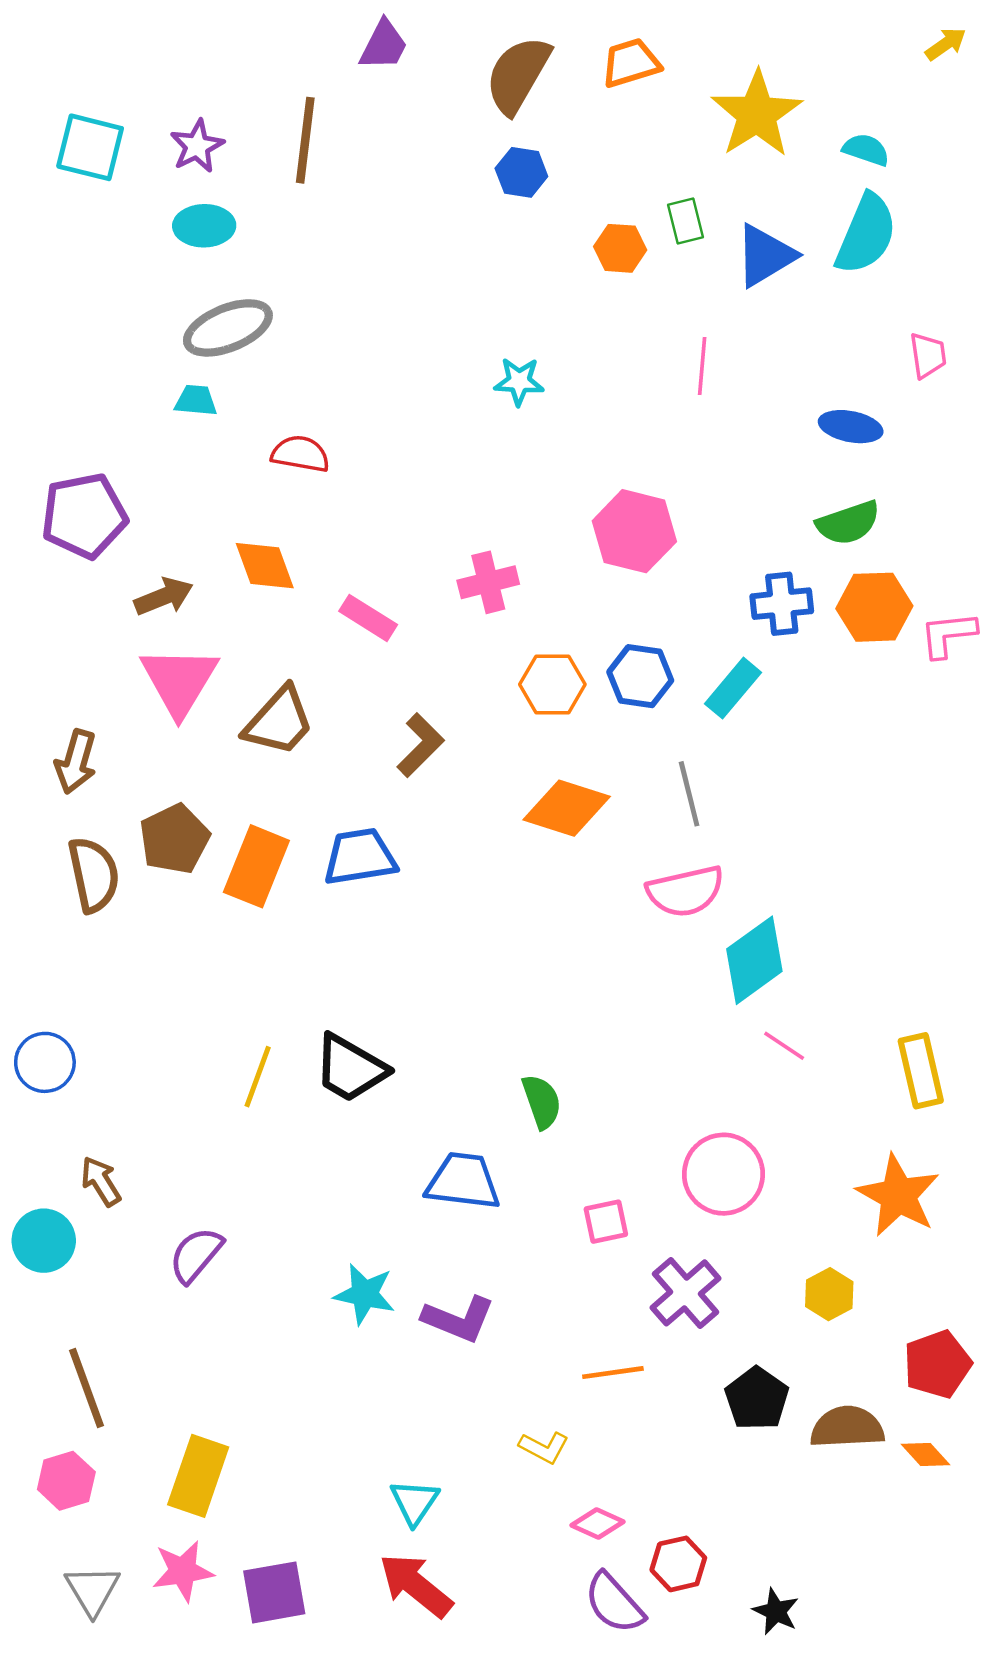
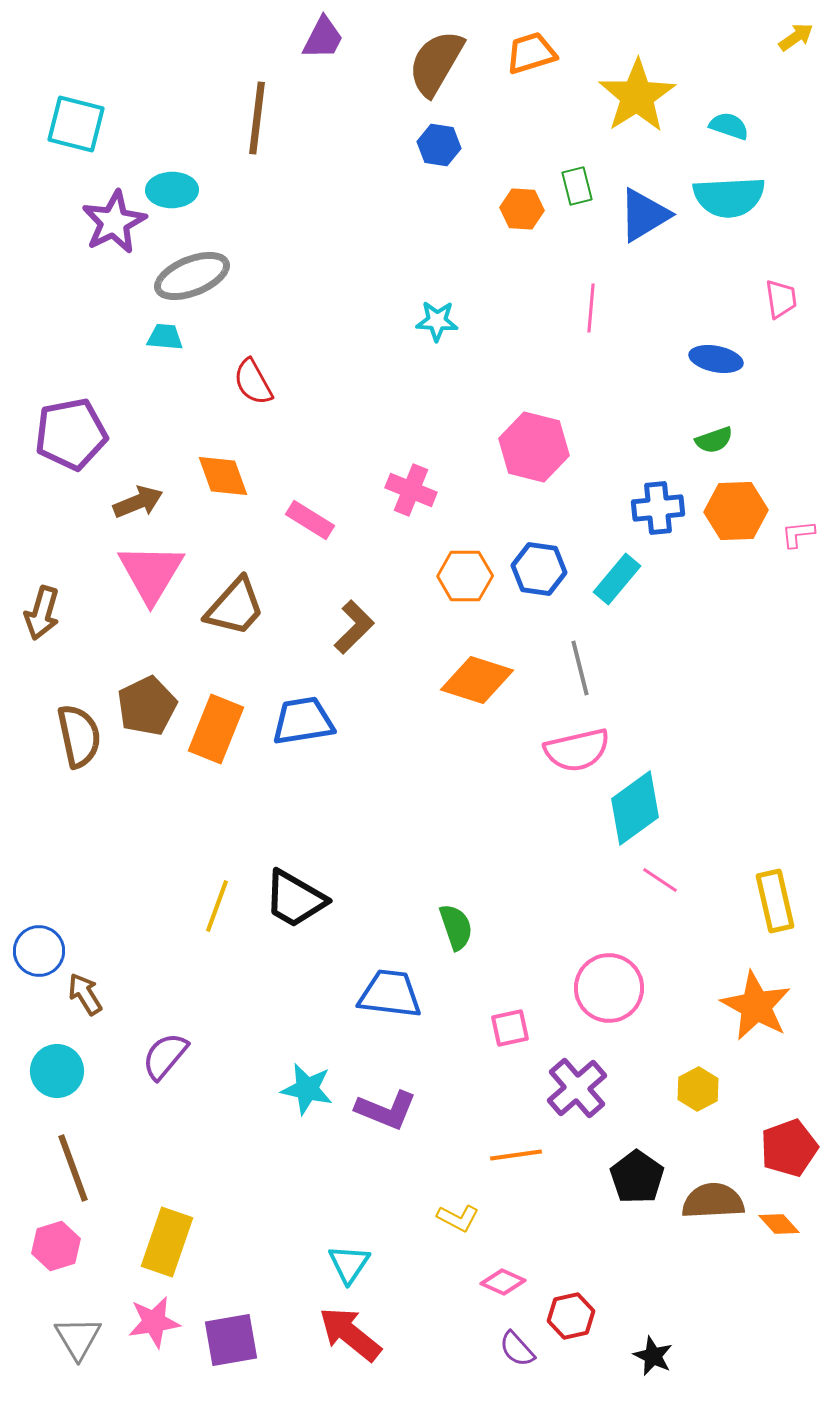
purple star: (197, 146) -> (114, 222), moved, size x1.4
cyan semicircle: (866, 234) -> (729, 197), turned 64
red semicircle: (300, 454) -> (253, 382), turned -129
green semicircle: (848, 523) -> (714, 440), size x0.7
pink cross: (488, 582) -> (411, 490), turned 36
pink L-shape: (948, 635) -> (798, 534), size x0.7
brown arrow: (76, 762) -> (42, 613), moved
blue circle: (45, 1062) -> (39, 951), moved
cyan circle: (44, 1241) -> (57, 1071), moved
purple semicircle: (614, 1603) -> (517, 1349), size x0.7

